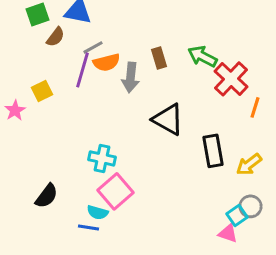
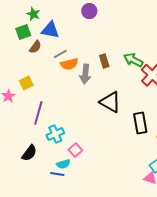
purple line: (82, 70) -> (38, 113), moved
cyan cross: (102, 158) -> (55, 134), moved, turned -36
pink square: (116, 191) -> (75, 150), size x0.6
cyan semicircle: (98, 212) -> (63, 164), turned -32

